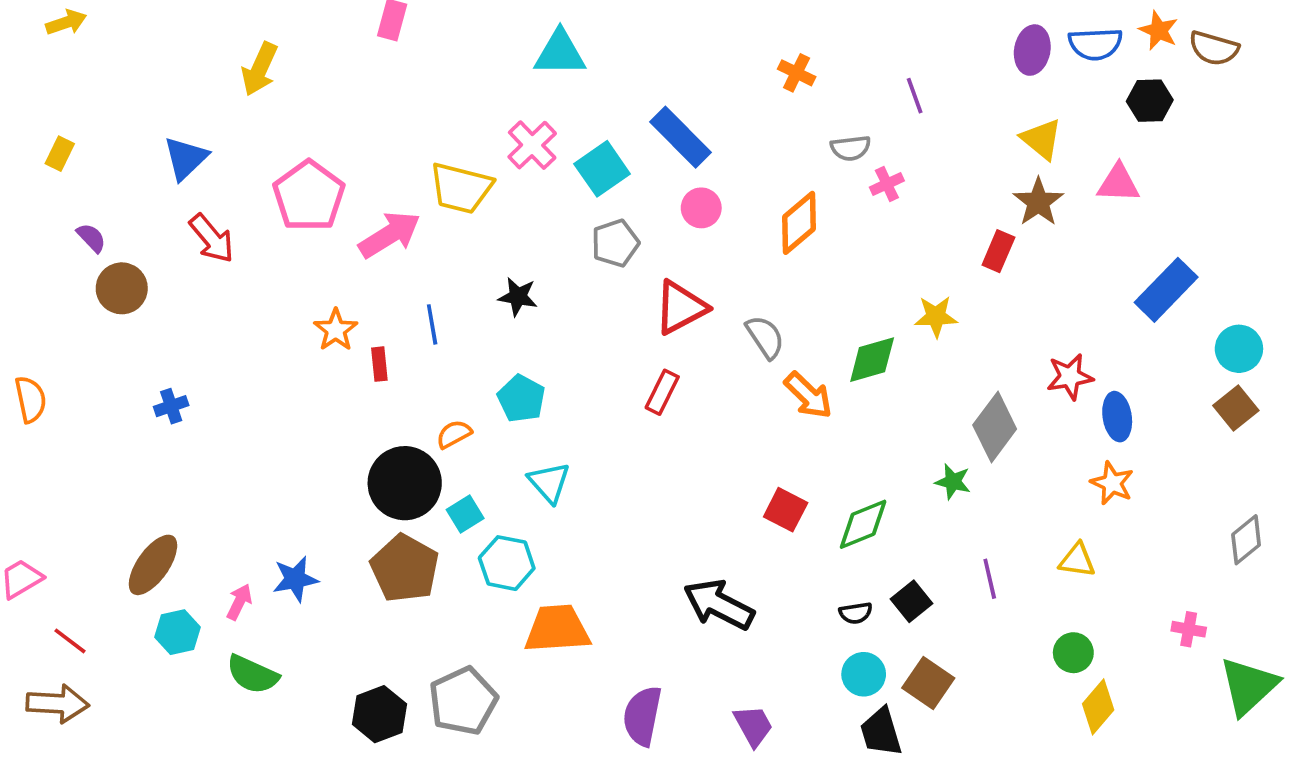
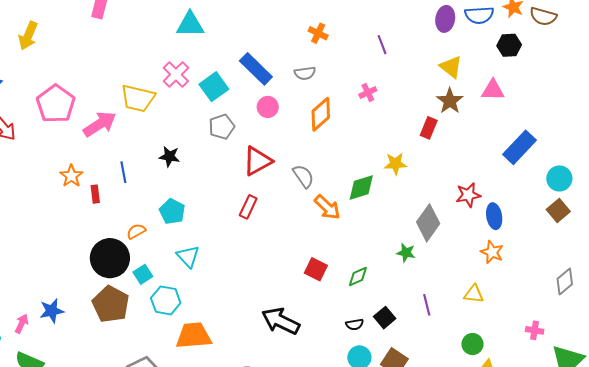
gray semicircle: (851, 148) -> (305, 73), moved
green diamond: (863, 524) -> (358, 276), size x0.7

